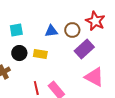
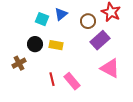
cyan square: (16, 30) -> (42, 19), moved, turned 32
blue triangle: (51, 31) -> (61, 14), moved, turned -32

